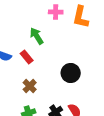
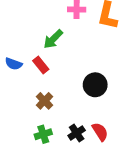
green arrow: (37, 36) -> (53, 39), turned -102

